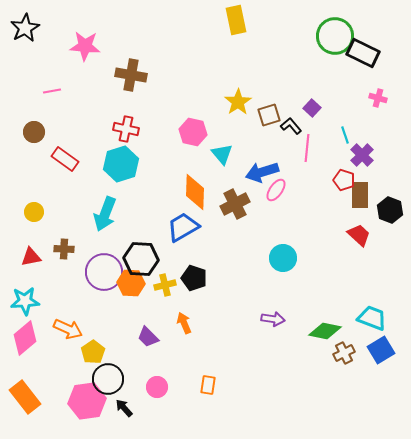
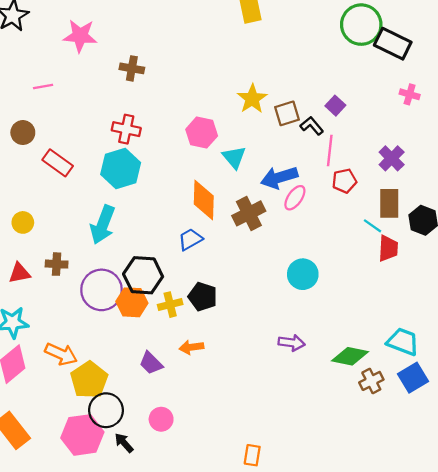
brown cross: (131, 75) -> (132, 68), size x0.7
cyan line: (345, 135) -> (372, 226), moved, turned -36
red pentagon: (344, 180) -> (344, 181), moved, turned -30
blue trapezoid: (183, 227) -> (190, 239), size x0.7
red trapezoid: (359, 235) -> (388, 248), turned 50
orange arrow: (184, 323) -> (191, 347), turned -75
yellow pentagon: (93, 352) -> (89, 380), size x1.4
orange rectangle: (208, 385) -> (252, 455), moved

